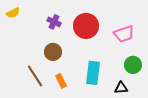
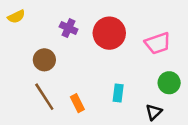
brown circle: (53, 52) -> (44, 60), moved
cyan rectangle: (93, 73) -> (118, 93), size x0.6
black triangle: (121, 88) -> (154, 112), turned -40

